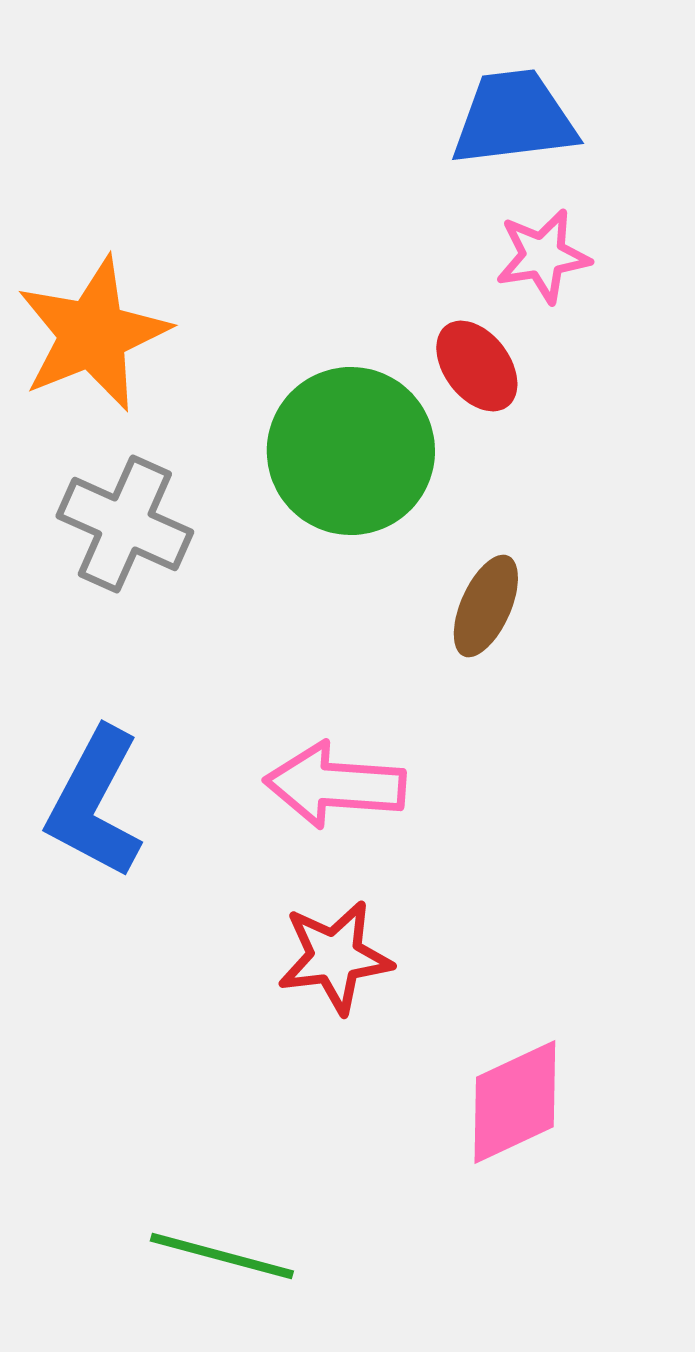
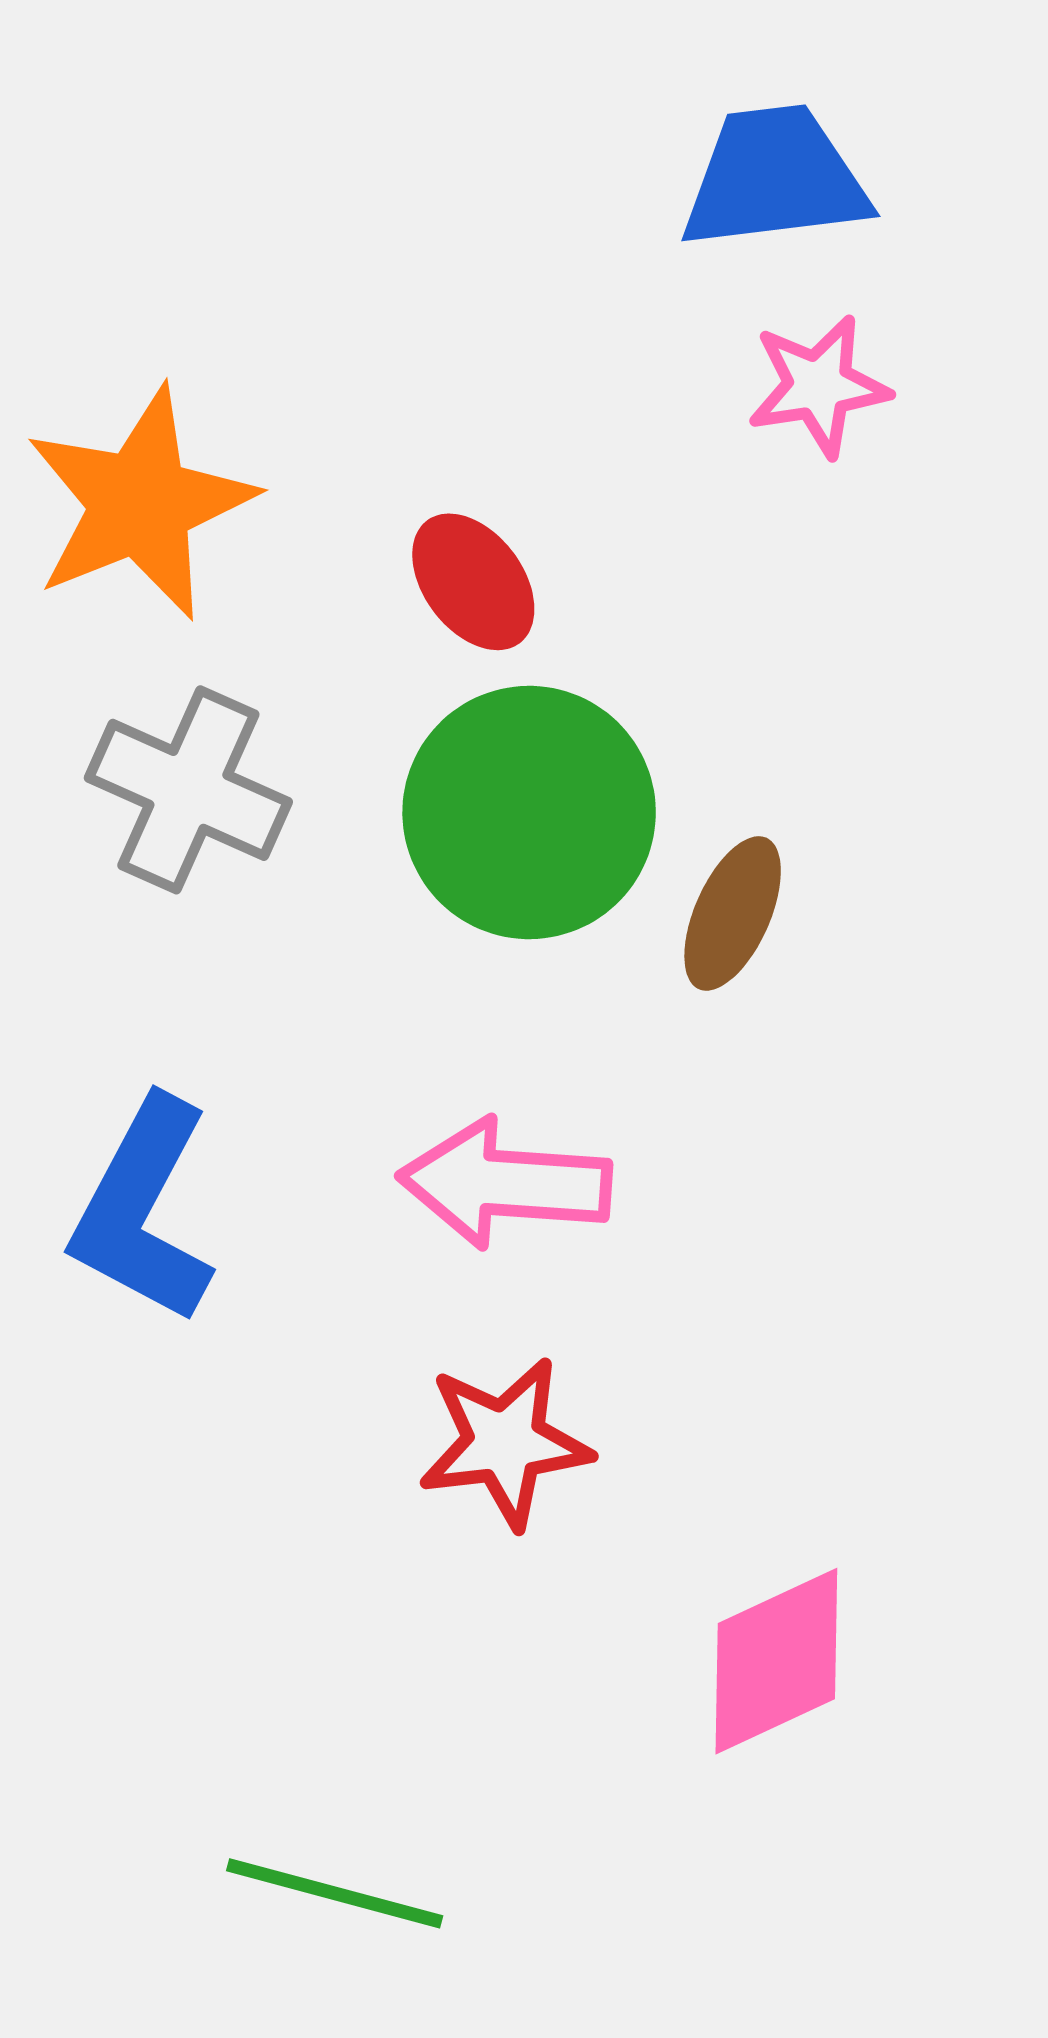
red ellipse: (477, 366) -> (473, 582), moved
green circle: (351, 451) -> (529, 812), moved

